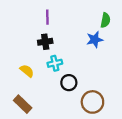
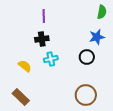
green semicircle: (105, 20) -> (102, 12), moved
blue star: (95, 40) -> (97, 37), moved
black circle: (69, 83) -> (87, 57), moved

